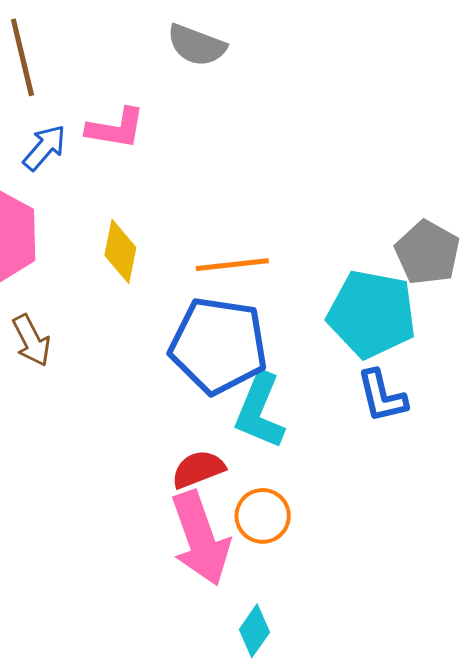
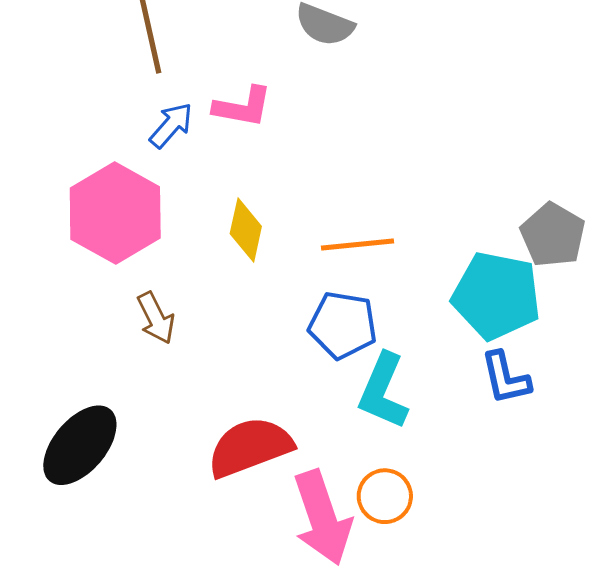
blue pentagon: (218, 345) -> (343, 325), size x0.7
red semicircle: (198, 469) -> (250, 447), moved, size x1.6

